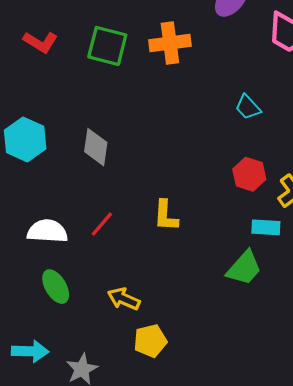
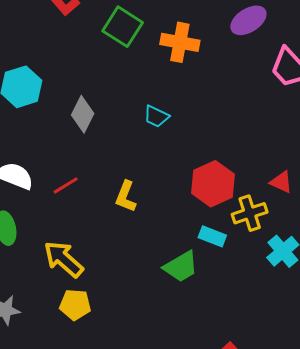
cyan trapezoid: (248, 107) -> (156, 116), moved, turned -40
red hexagon: (249, 174) -> (213, 184), size x1.4
yellow arrow: (124, 299) -> (64, 259), size x1.4

